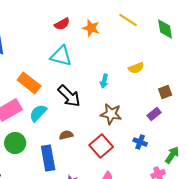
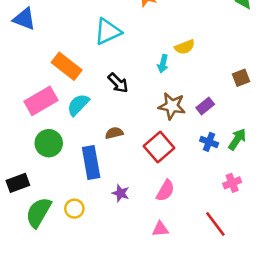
cyan triangle: (61, 56) -> (108, 32), turned -40
yellow semicircle: (136, 68) -> (185, 47), moved
black arrow: (69, 96) -> (118, 83), size x0.7
purple rectangle: (154, 114) -> (205, 106), moved
green arrow: (172, 155) -> (237, 139), moved

